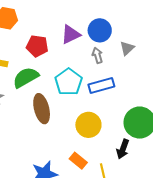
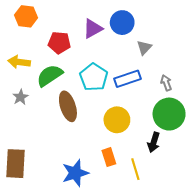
gray triangle: (127, 48) -> (144, 48), moved
gray arrow: (97, 55) -> (166, 83), moved
orange rectangle: (78, 161) -> (109, 157), turned 36

